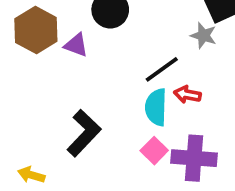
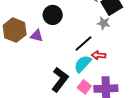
cyan semicircle: (156, 107) -> (83, 64), turned 48
black L-shape: (84, 133) -> (60, 80), moved

